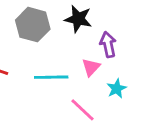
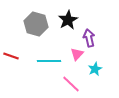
black star: (78, 19) -> (68, 20), turned 30

